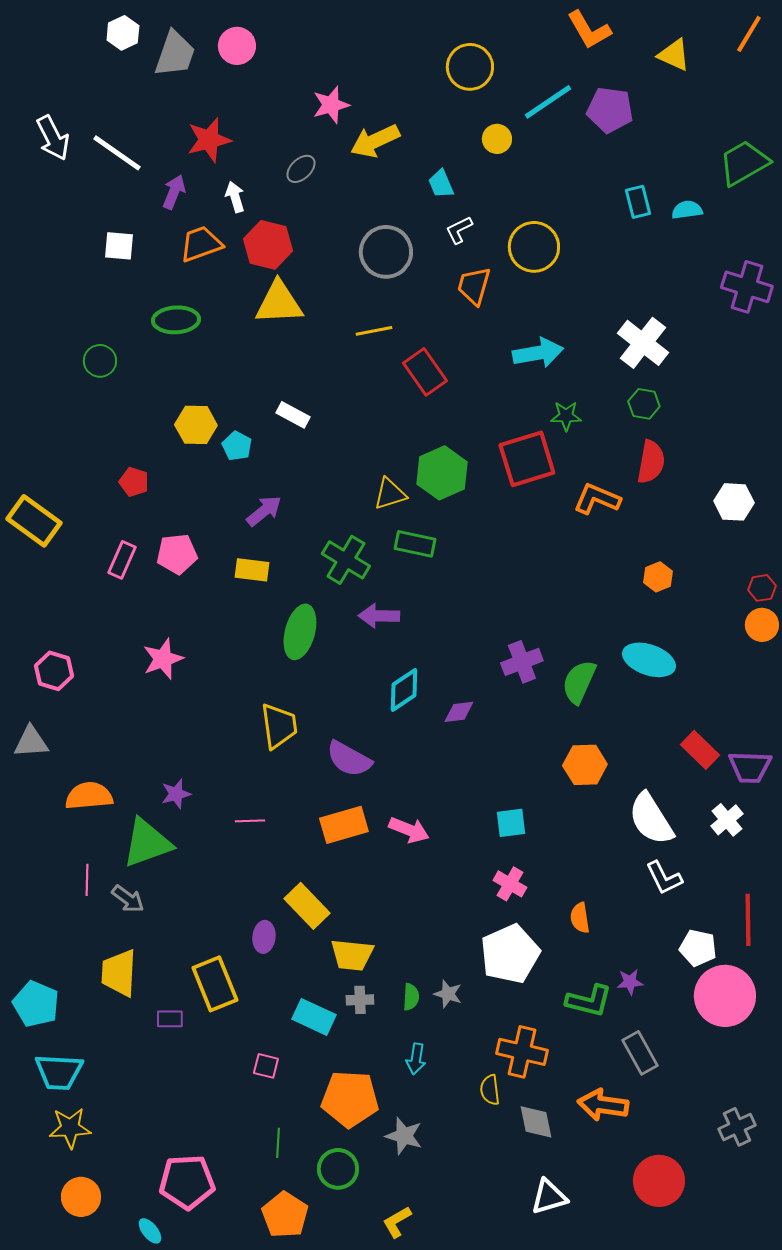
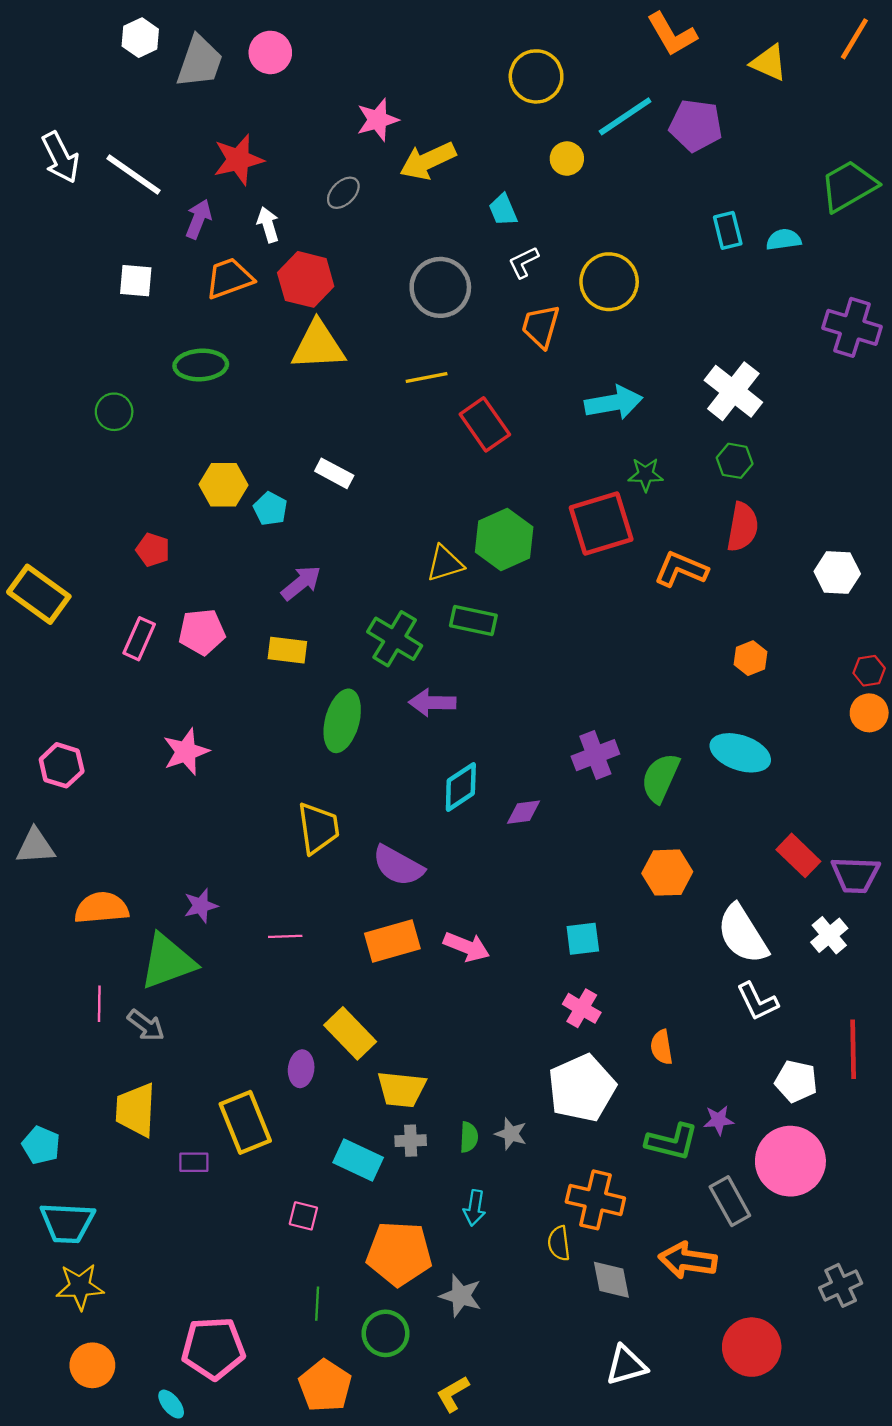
pink circle: (725, 996) -> (790, 1161), moved
cyan pentagon: (36, 1004) -> (41, 1145), size x0.7

